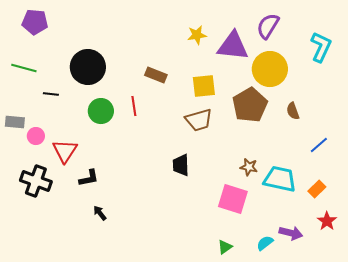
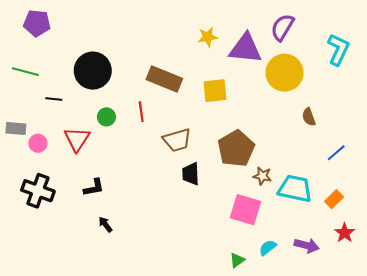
brown rectangle: (156, 75) -> (164, 79), size x1.5
brown pentagon: (250, 105) -> (236, 149), moved
green circle: (101, 111) -> (106, 117), size x0.7
brown trapezoid: (199, 120) -> (177, 140), moved
red triangle: (65, 151) -> (77, 139), moved
cyan semicircle: (265, 243) -> (268, 248), moved

